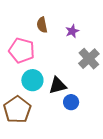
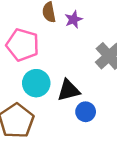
purple star: (72, 31) -> (74, 19), moved

